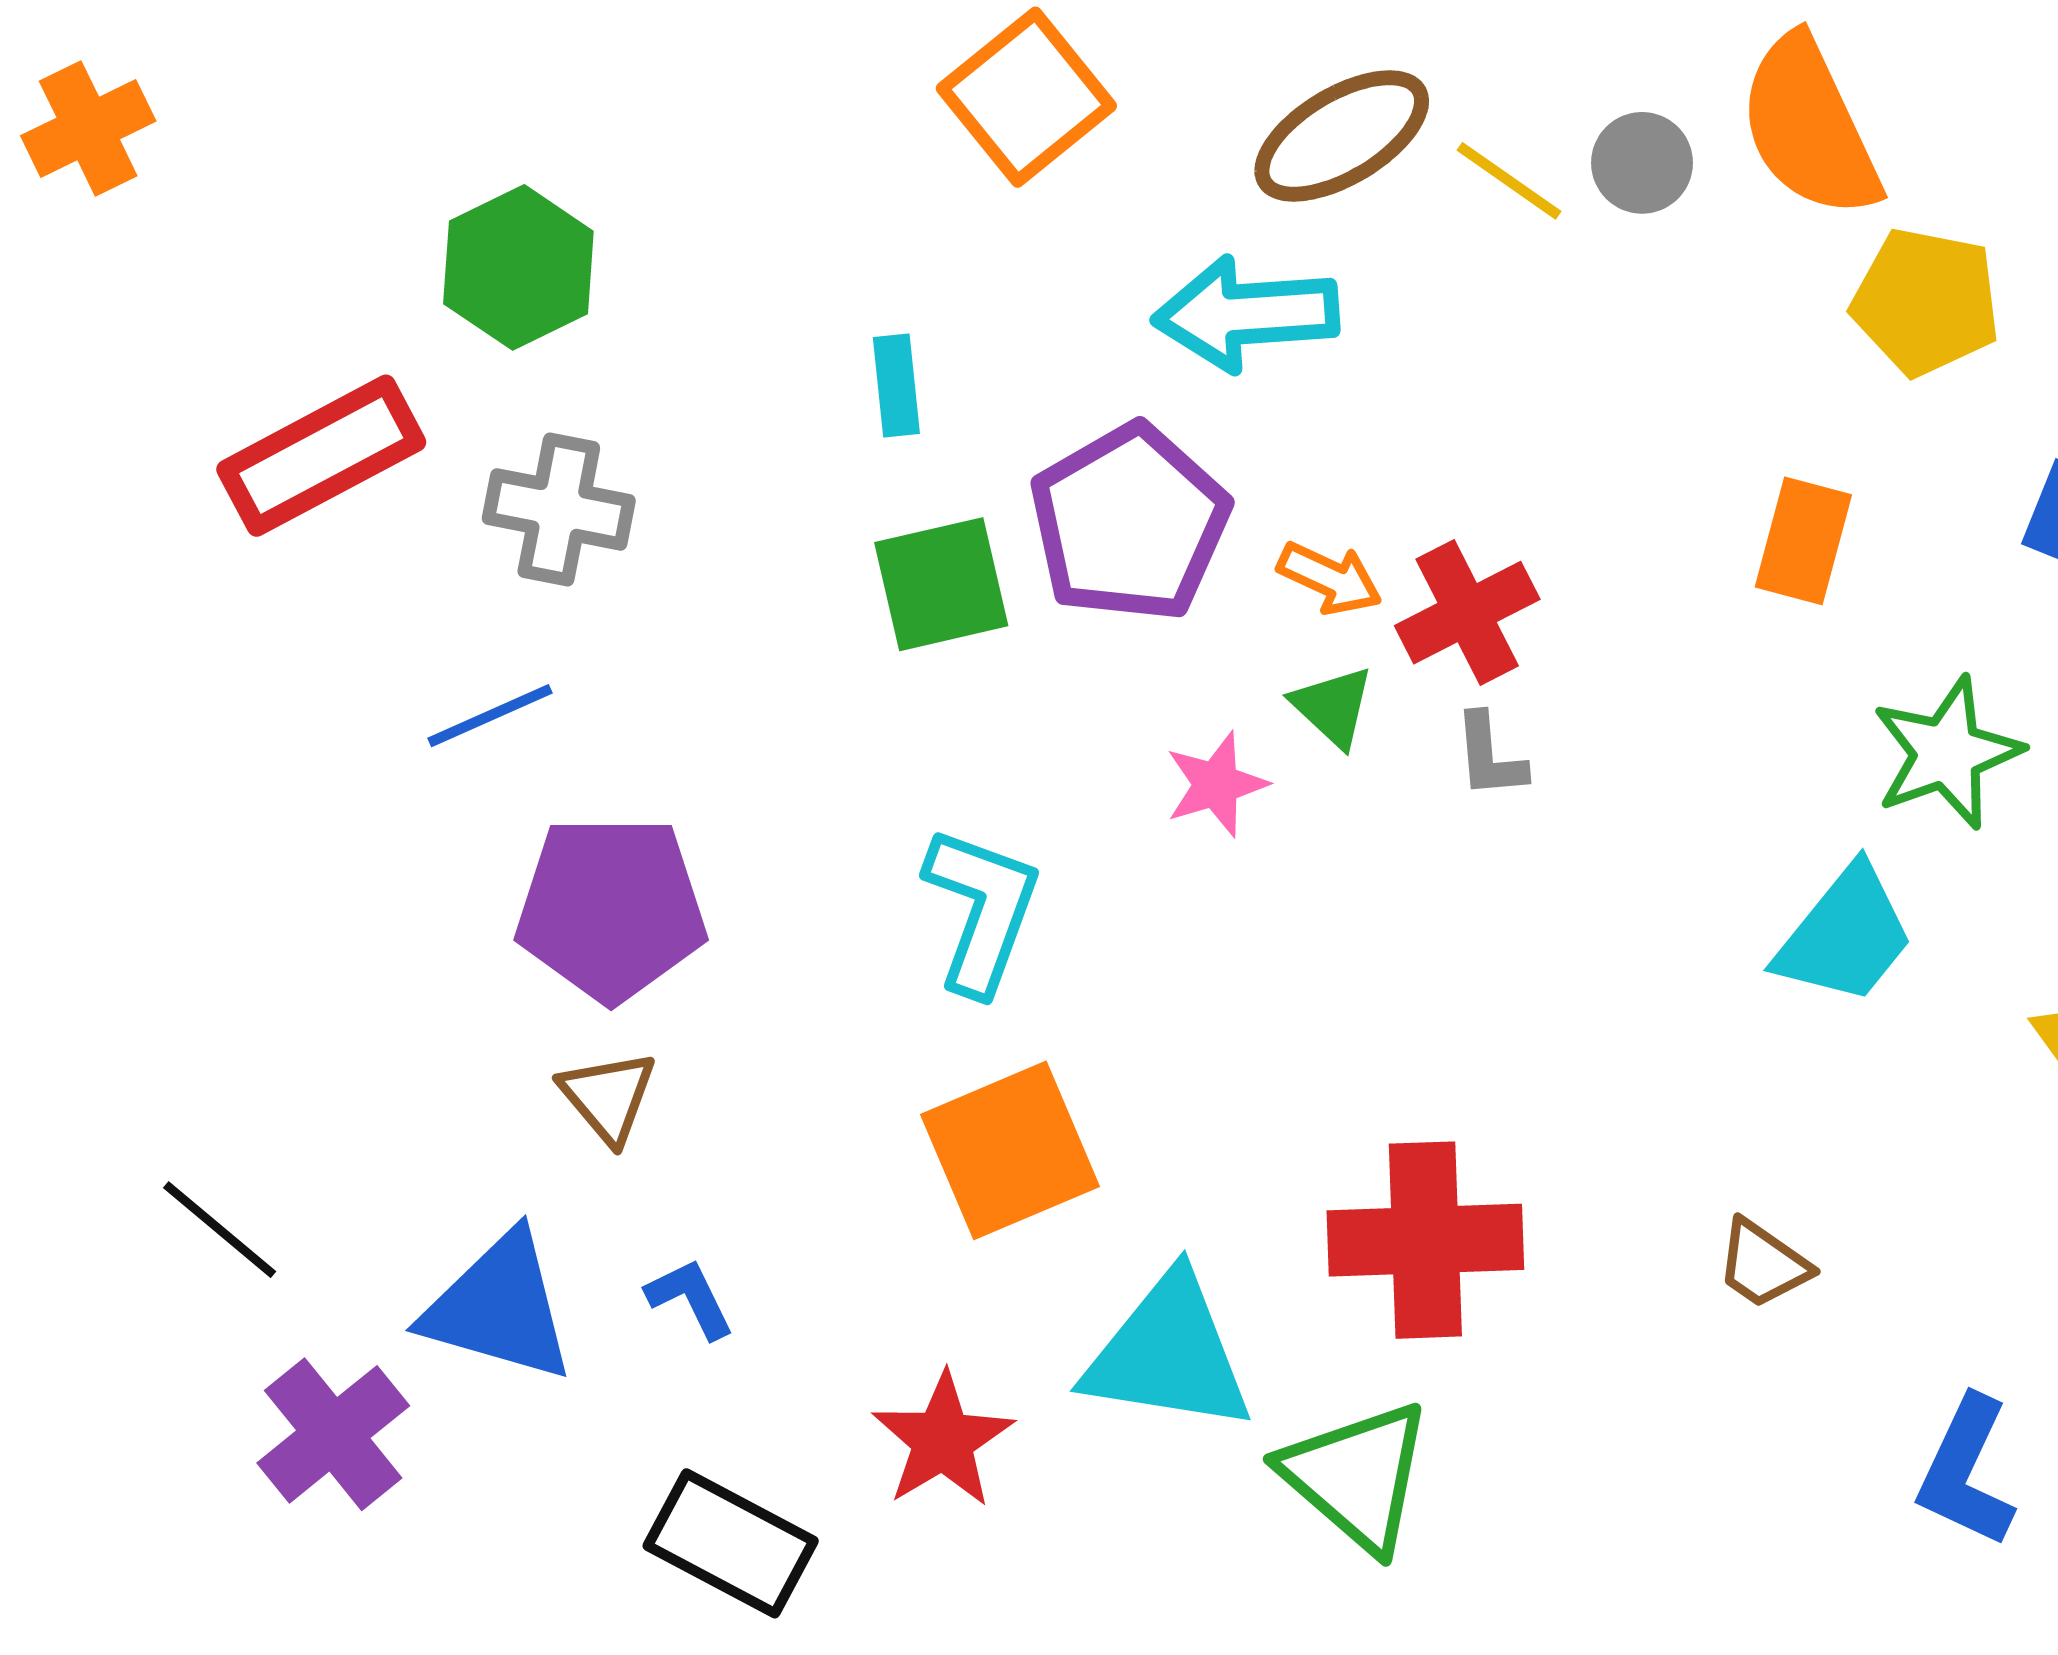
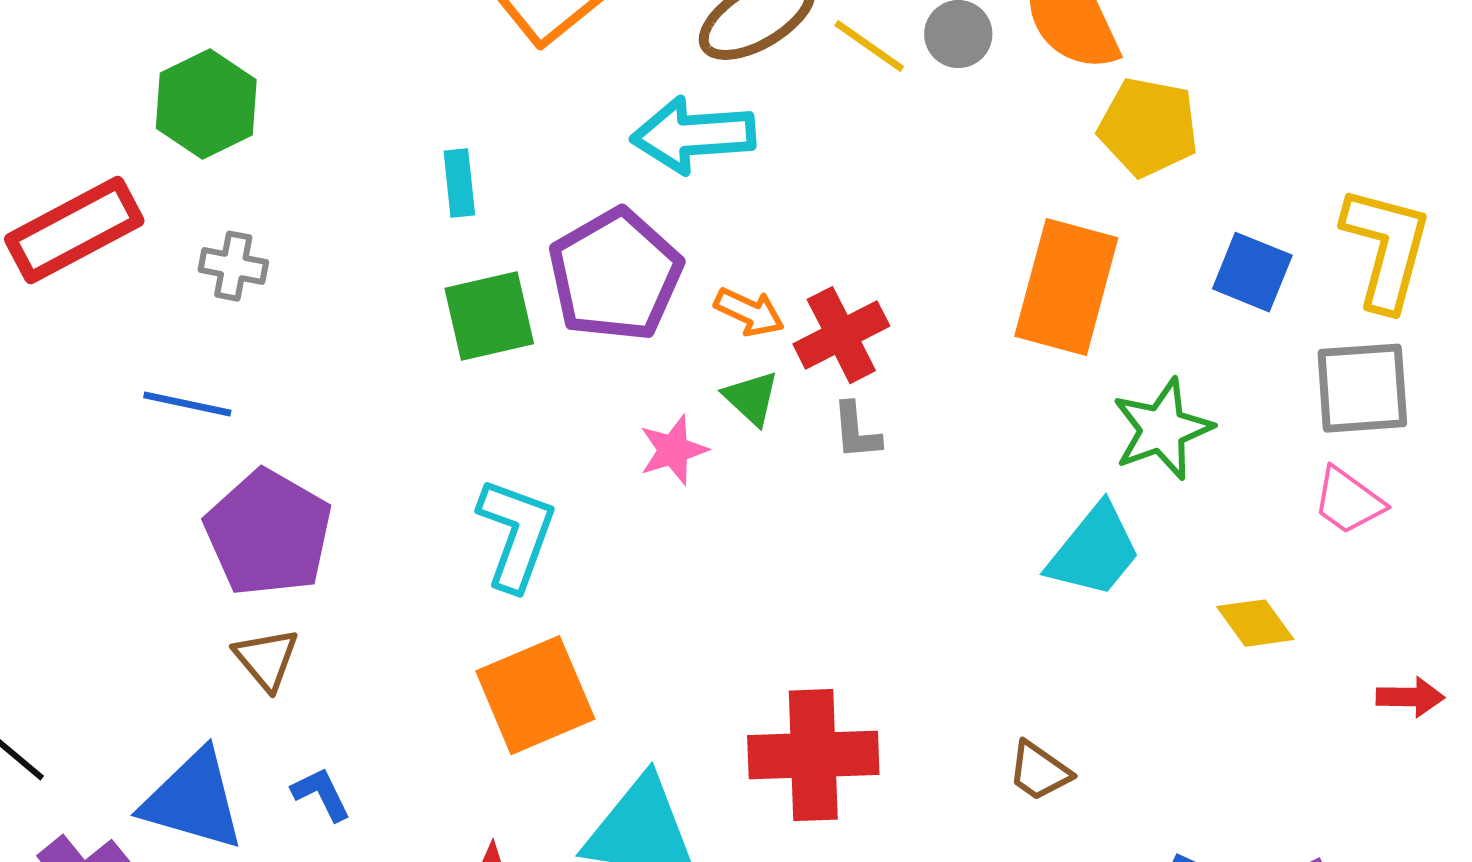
gray cross: (559, 509) -> (233, 266), size x0.7
orange rectangle: (1803, 541) -> (1066, 287), size x1.6
blue line: (490, 716) -> (187, 404), turned 36
purple pentagon: (611, 908) -> (268, 533), turned 30

